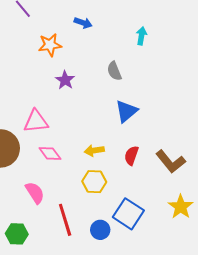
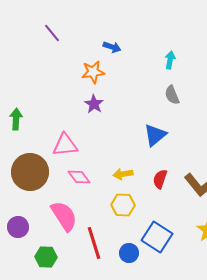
orange star: (50, 45) -> (93, 72), moved
gray semicircle: (114, 71) -> (172, 95), moved
pink semicircle: (35, 193) -> (64, 216), size x1.4

